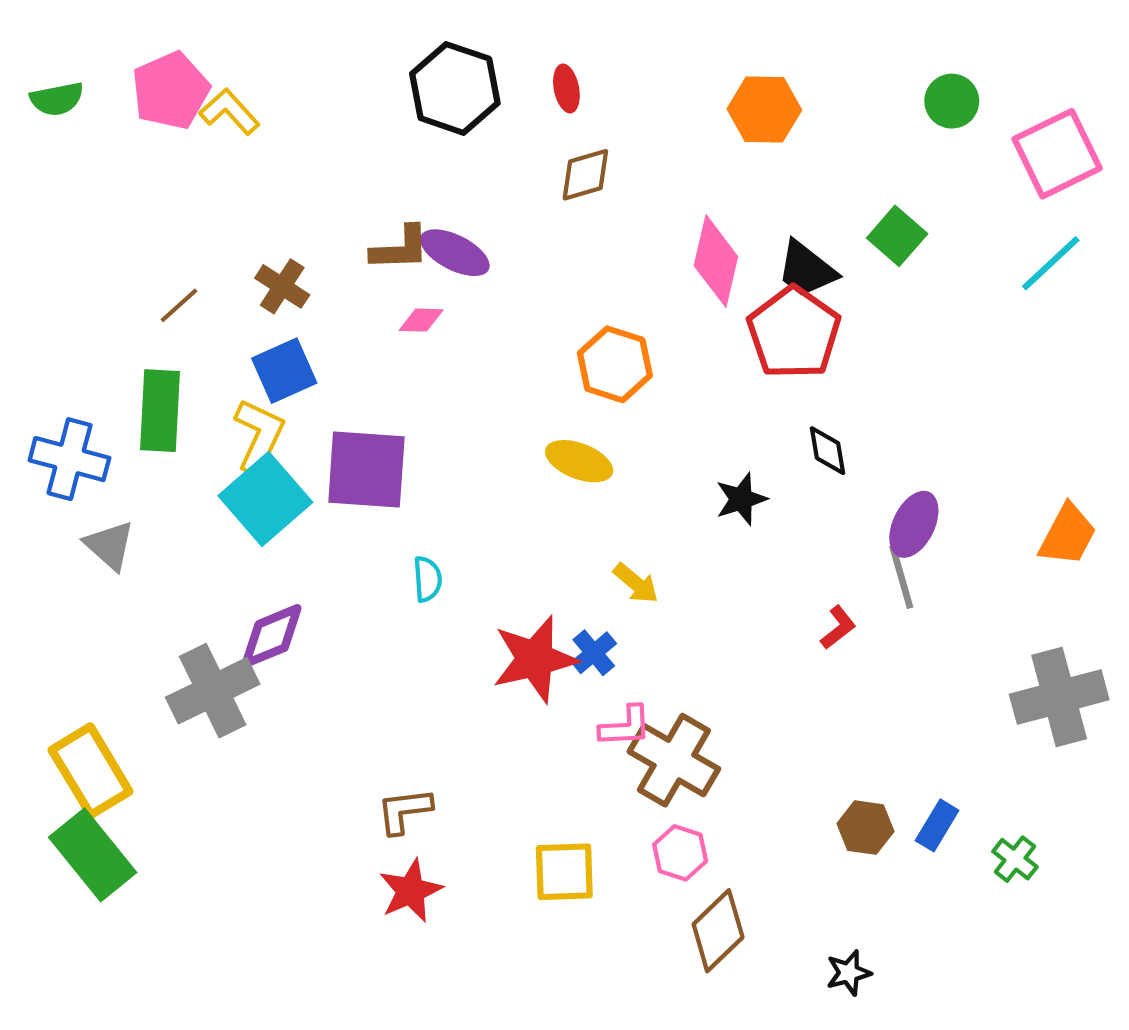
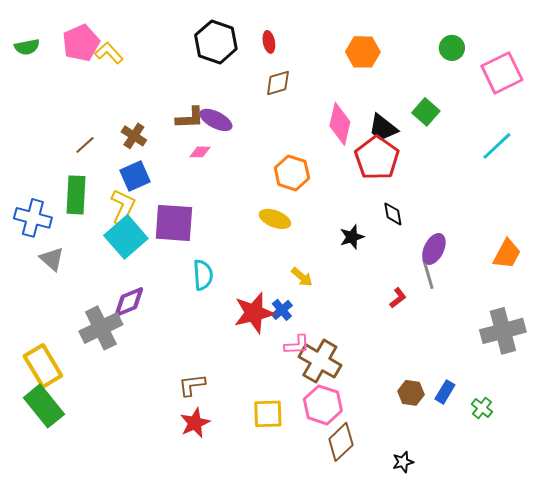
cyan line: (1051, 263) -> (497, 146), moved
cyan semicircle: (427, 579) -> (203, 275), size x1.4
pink hexagon: (680, 853) -> (323, 405), size x1.5

